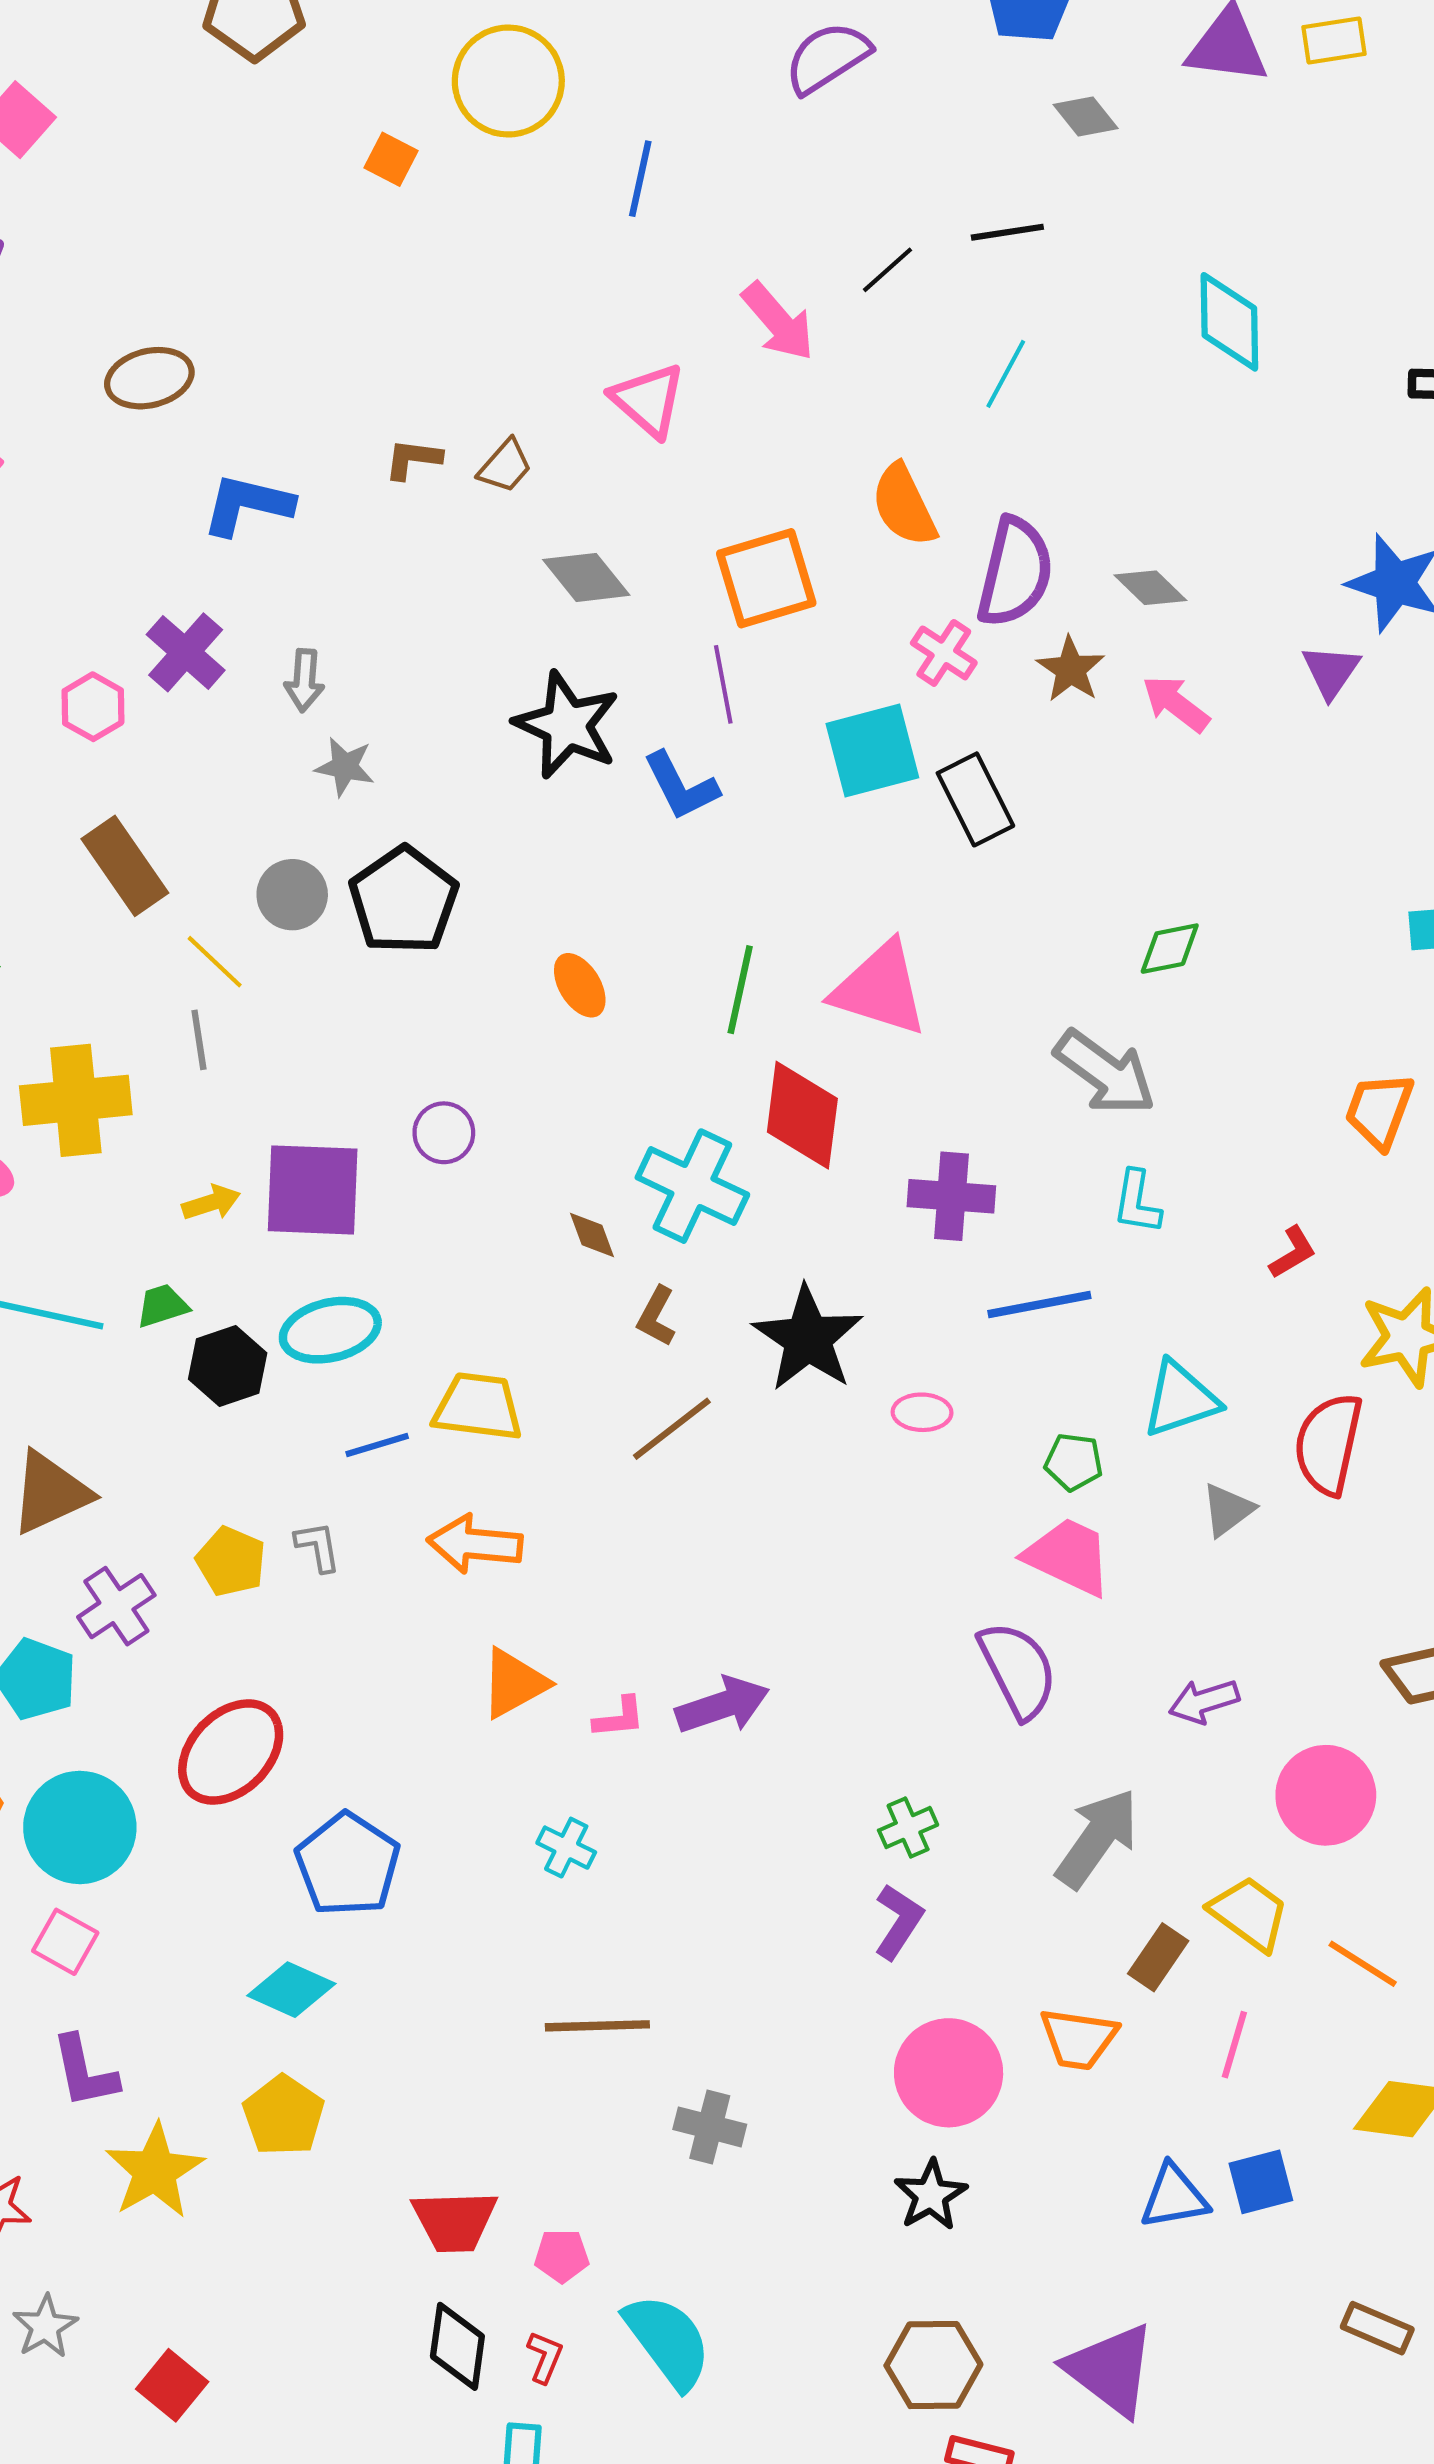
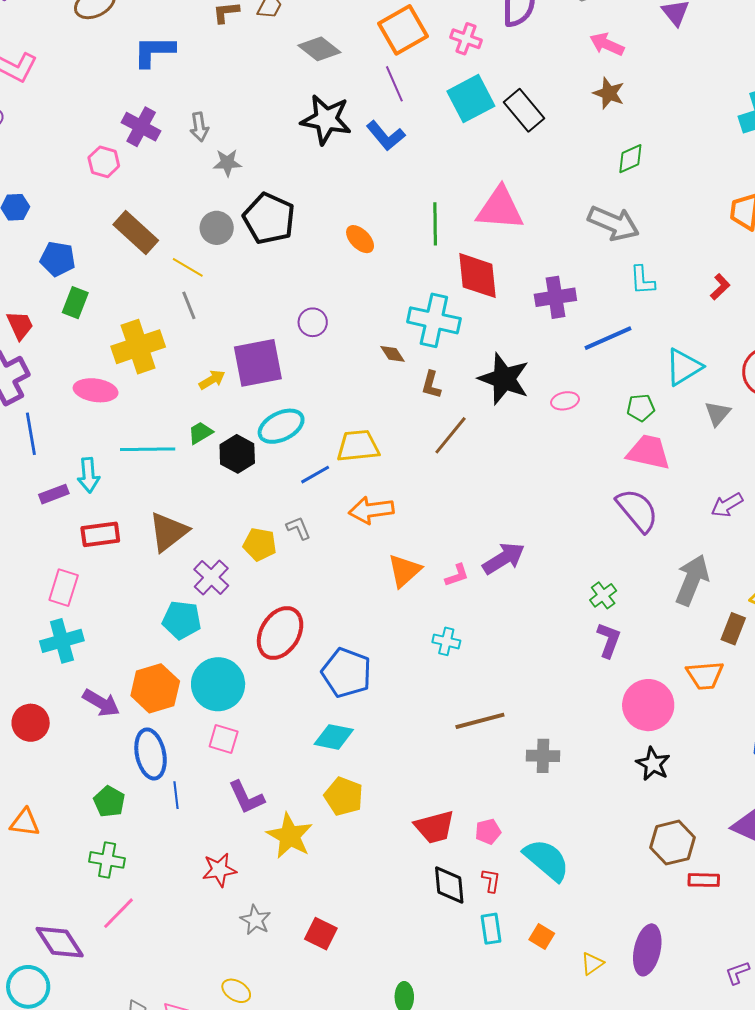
pink cross: (944, 653) -> (466, 39), moved
brown star: (1071, 669) -> (609, 93), moved

